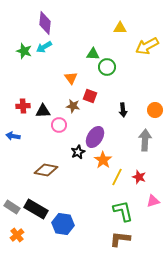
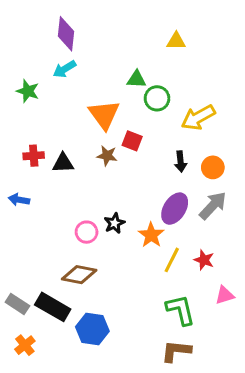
yellow arrow: (147, 46) -> (198, 117), moved
green star: (24, 51) -> (28, 91), moved
orange triangle: (71, 78) -> (104, 115), size x1.6
orange circle: (155, 110) -> (213, 167), moved
pink circle: (59, 125) -> (87, 232), moved
purple ellipse: (95, 137) -> (175, 209), moved
gray arrow: (145, 140) -> (213, 206), turned 40
brown diamond: (46, 170) -> (79, 275), moved

